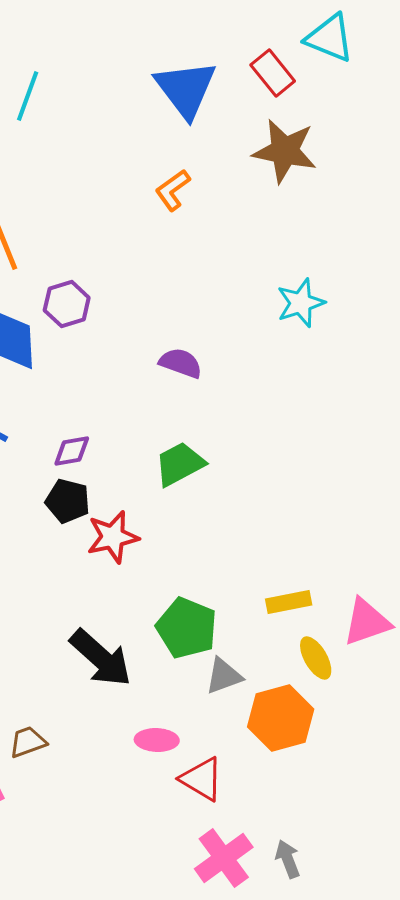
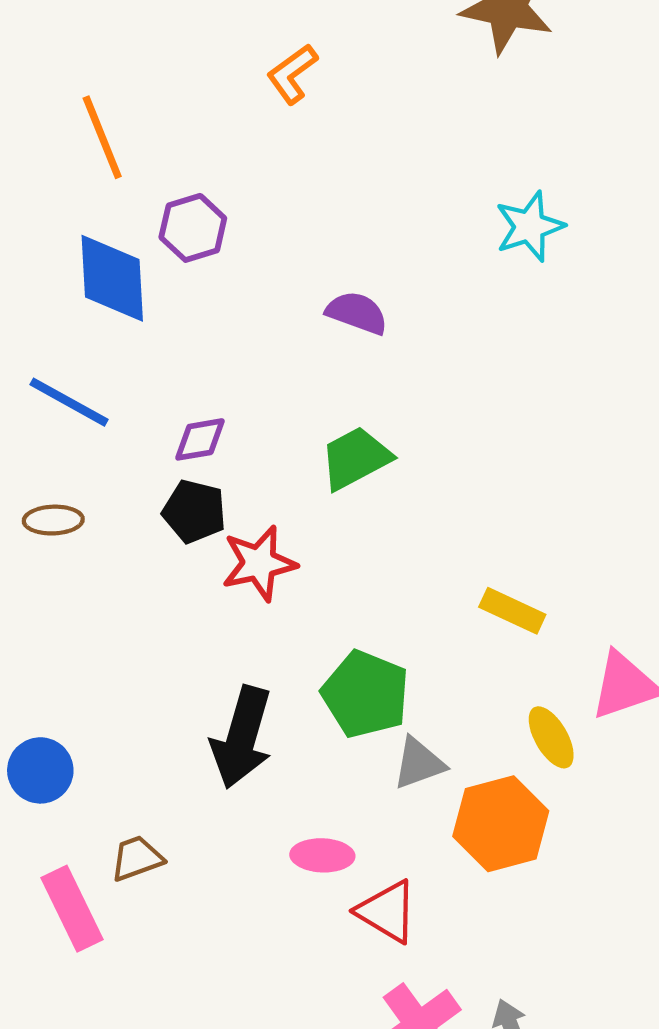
orange L-shape: (173, 190) -> (292, 74), moved
yellow rectangle: (289, 602) -> (512, 611), moved, turned 36
black arrow: (101, 658) -> (242, 737), turned 64

